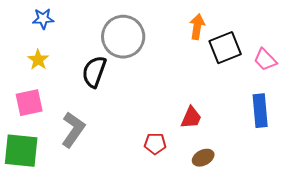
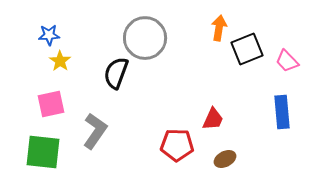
blue star: (43, 19) -> (49, 35), moved
red pentagon: (155, 144) -> (177, 145), size x1.5

